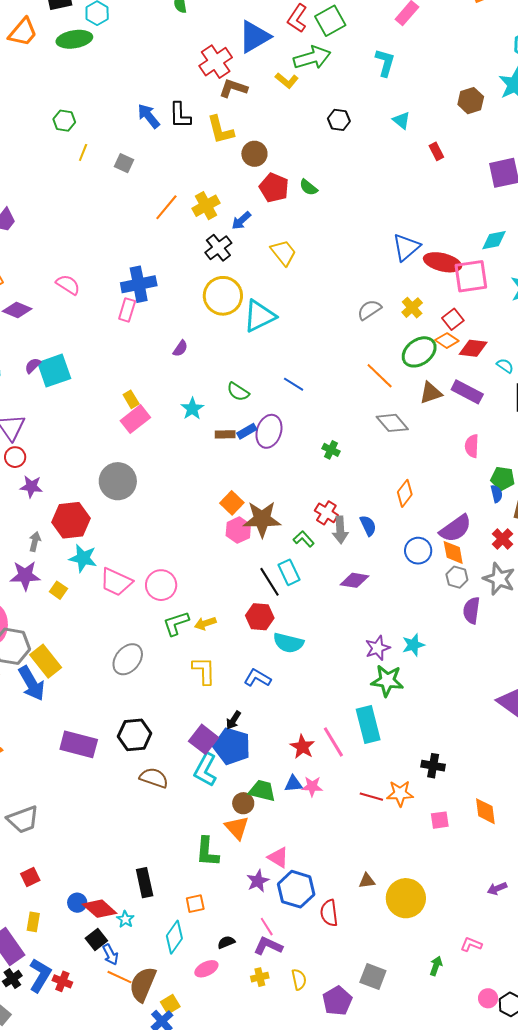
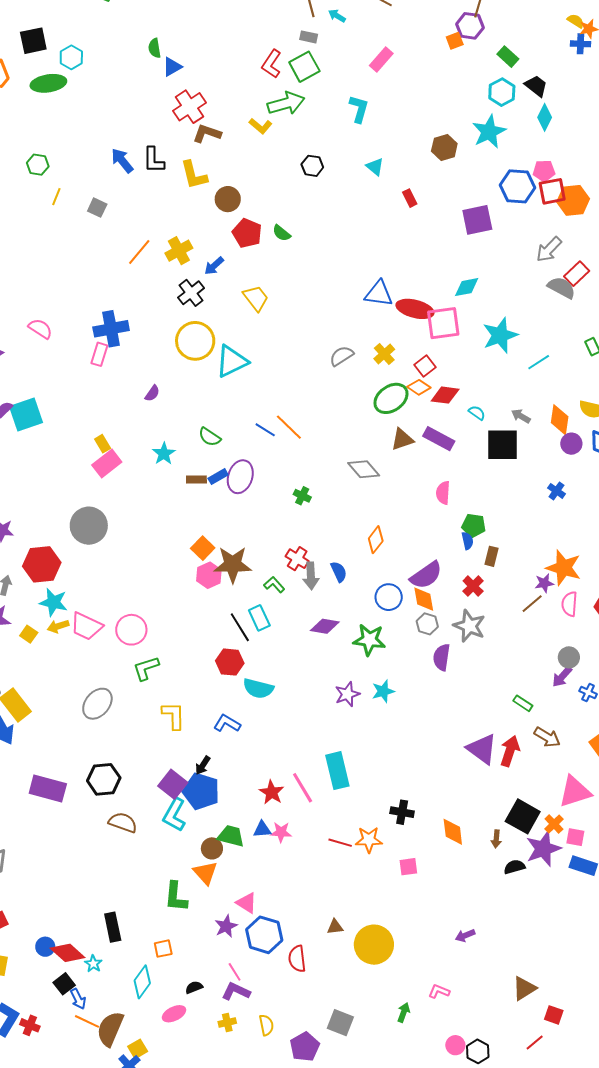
blue triangle: (254, 37) -> (172, 67), moved, size x0.6
blue triangle: (406, 247) -> (379, 294), turned 48
orange line: (380, 376) -> (289, 427), moved
yellow arrow: (205, 623) -> (58, 626), moved
green star: (387, 681) -> (369, 640), moved
orange diamond: (485, 811) -> (453, 832), moved

